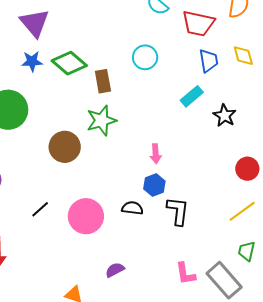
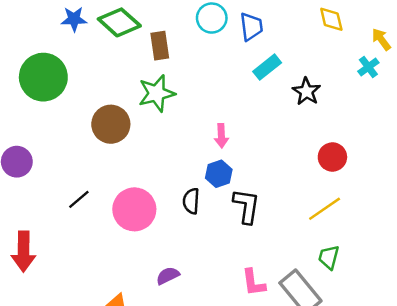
blue trapezoid: (209, 61) -> (251, 27), moved
black semicircle: (132, 208) -> (191, 201), turned -95

